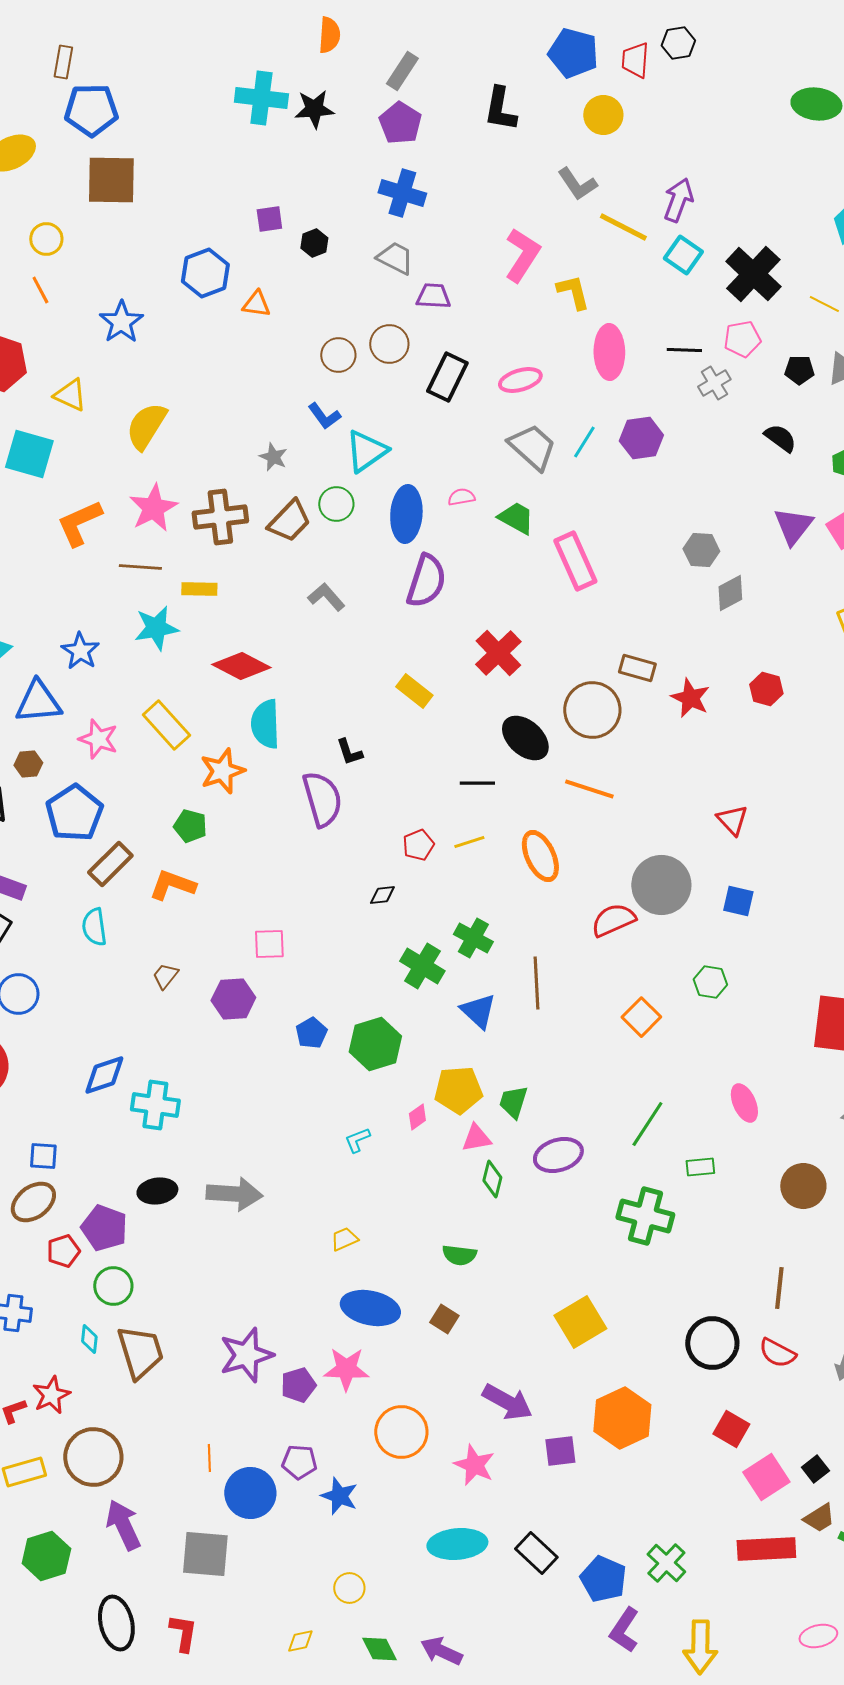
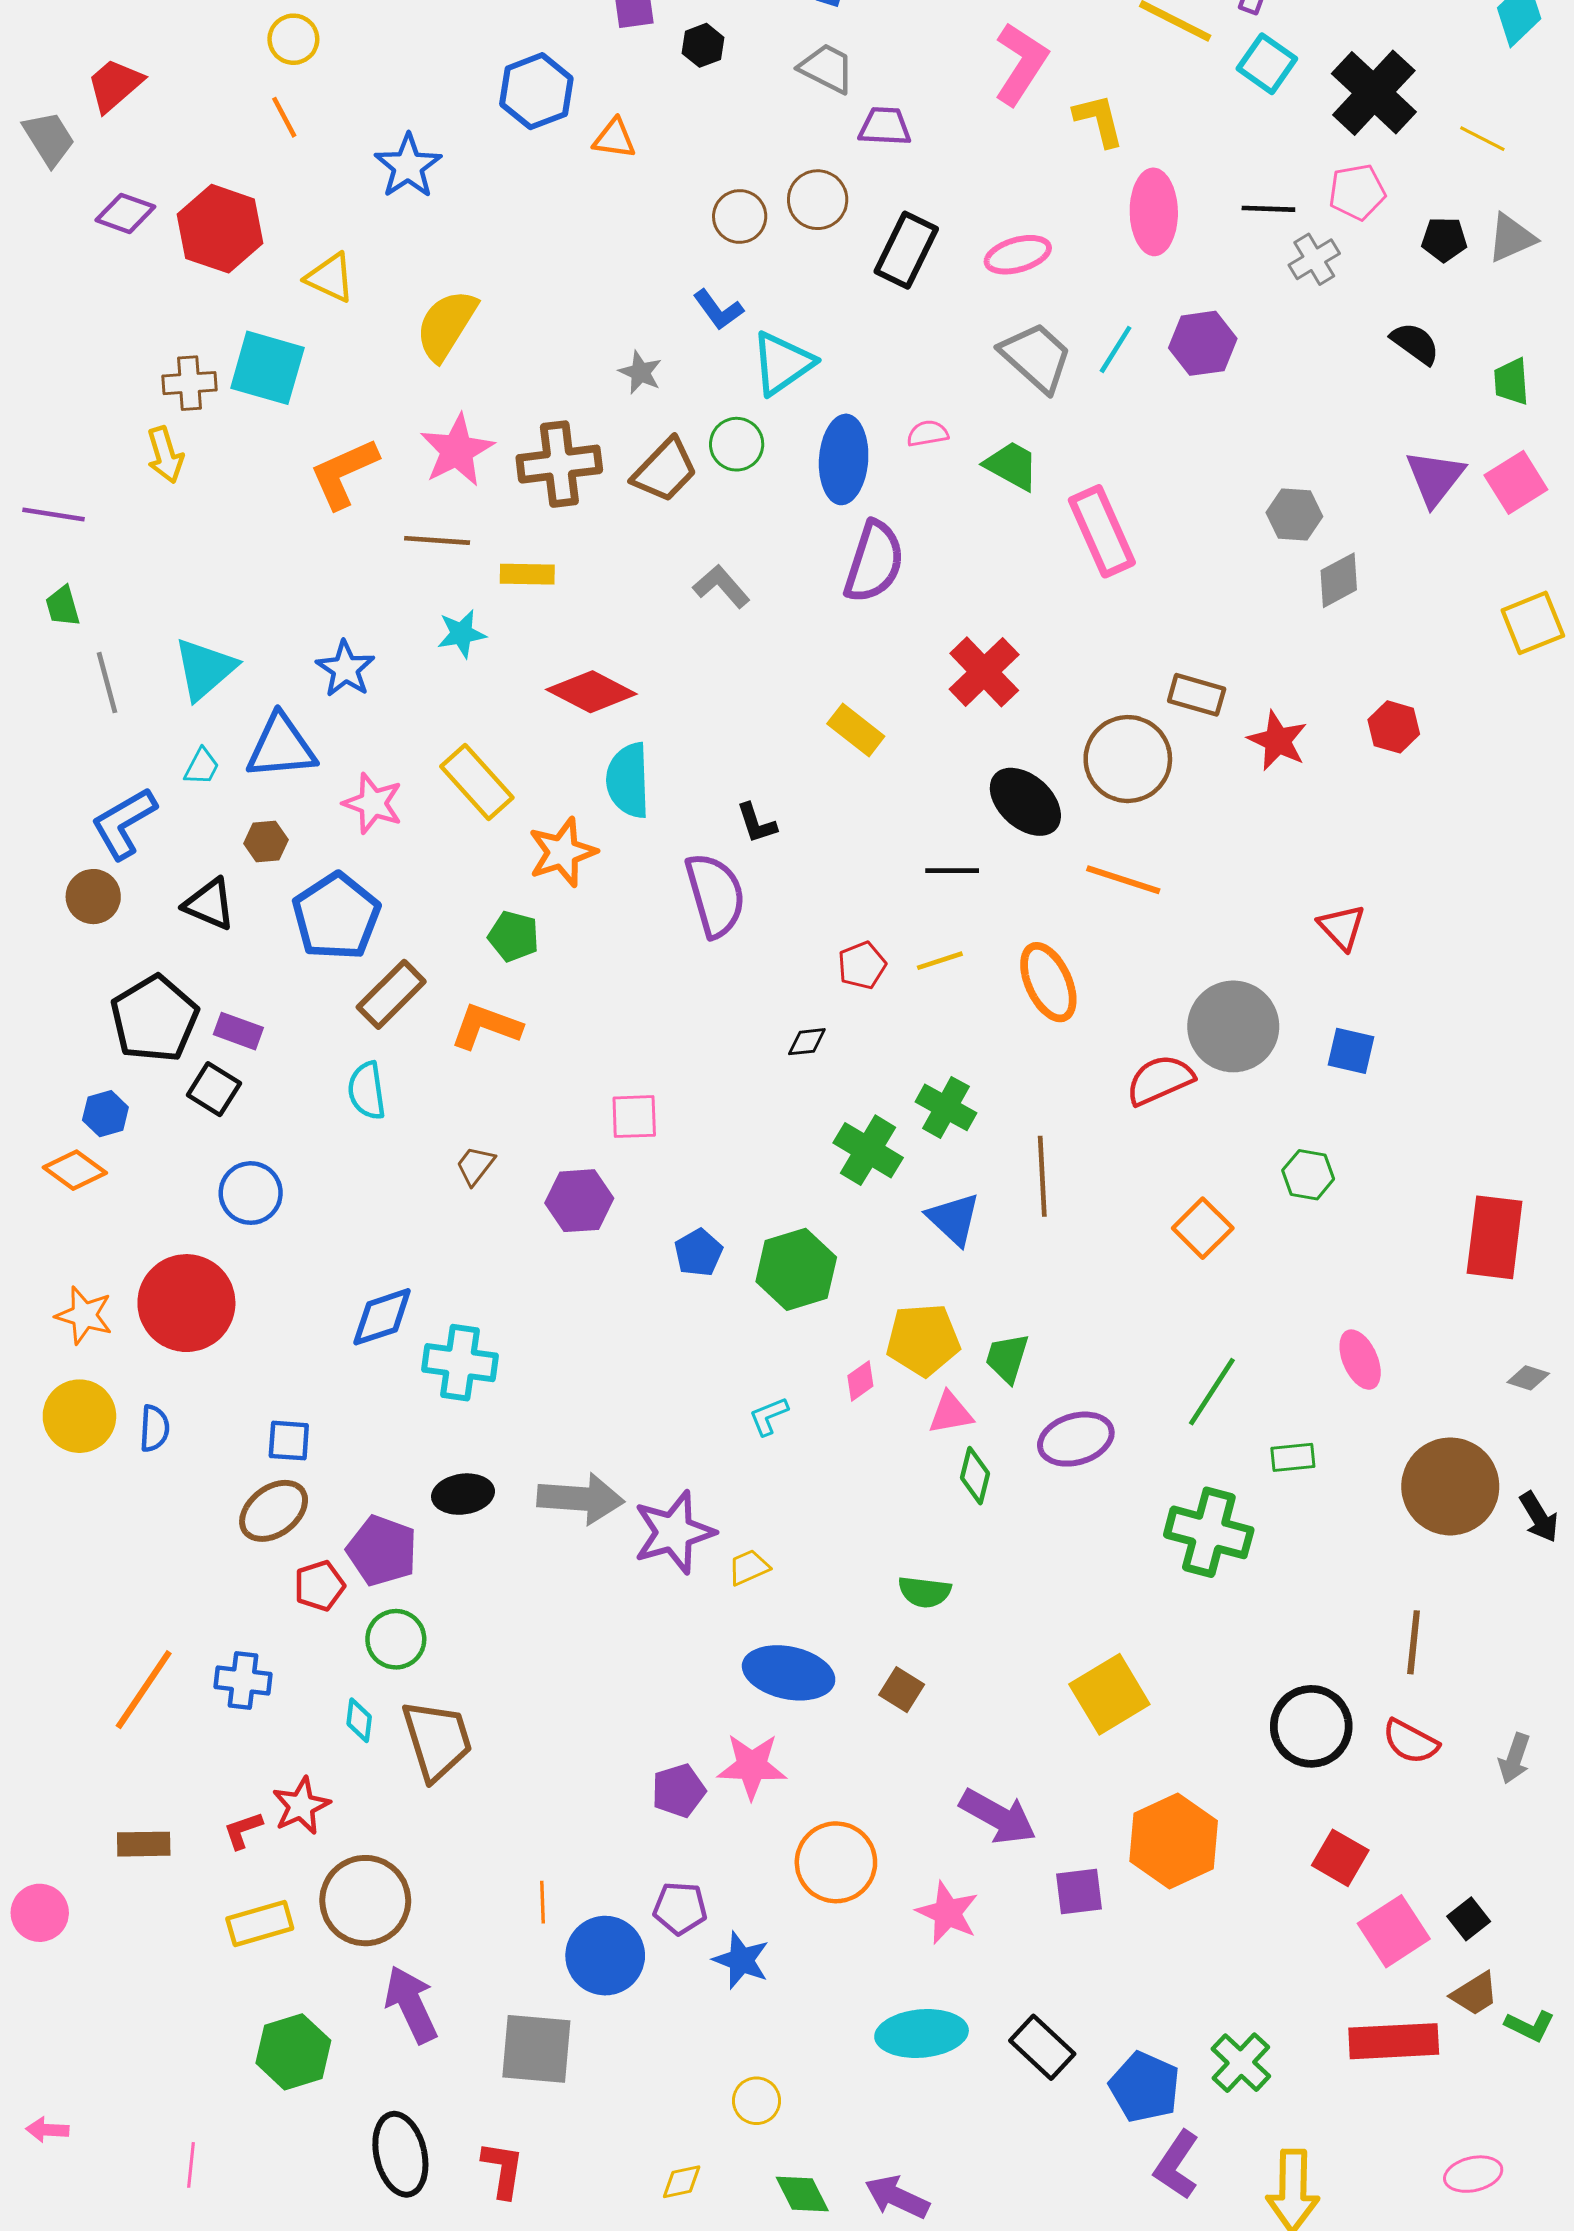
cyan star: (156, 628) -> (462, 634), size x0.7
brown circle: (803, 1186) -> (1450, 1486), size x1.4
purple star: (246, 1355) -> (674, 1532), moved

